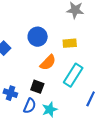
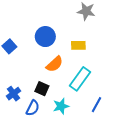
blue cross: (10, 93) -> (13, 94), turned 32
cyan star: (50, 109) -> (61, 106), moved

